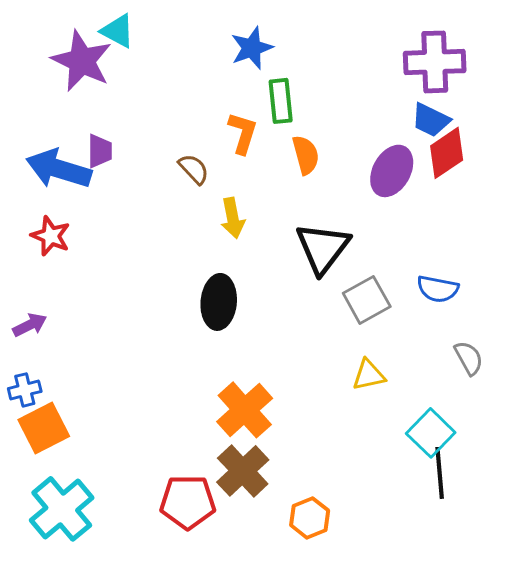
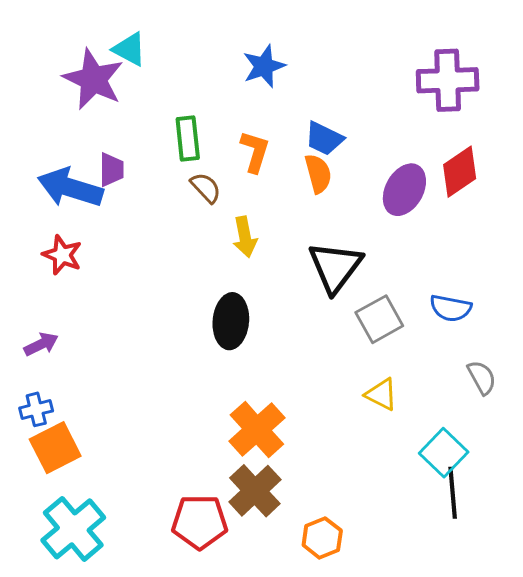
green rectangle: (281, 101) -> (188, 138), moved
blue trapezoid: (431, 120) -> (324, 138), moved
yellow triangle: (369, 375) -> (381, 394), turned 39

